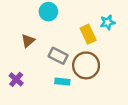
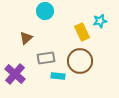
gray rectangle: (58, 56) -> (46, 58), moved, turned -36
purple cross: (16, 79) -> (15, 74), size x1.5

